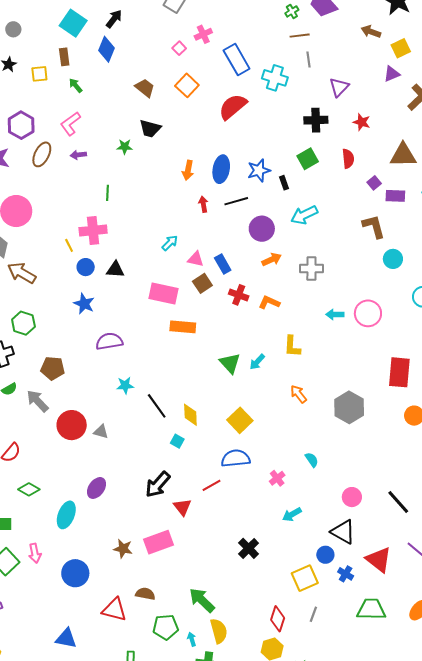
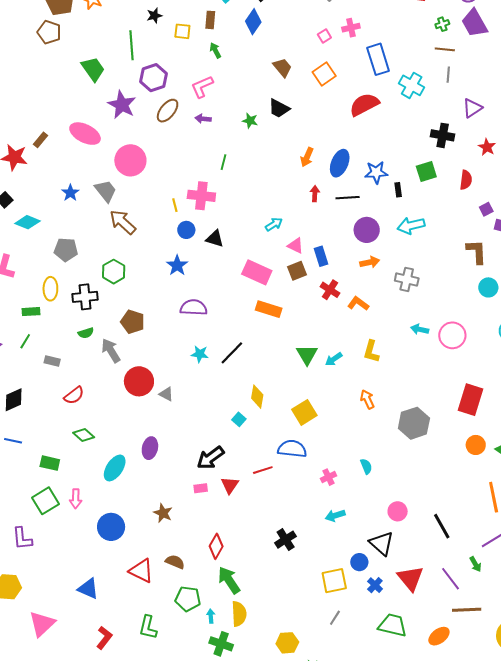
black line: (157, 406) -> (232, 353), moved, turned 68
purple ellipse: (96, 488) -> (150, 448), turned -35
pink rectangle: (159, 542) -> (201, 488), moved, size x0.5
red diamond: (278, 619) -> (216, 546), moved

